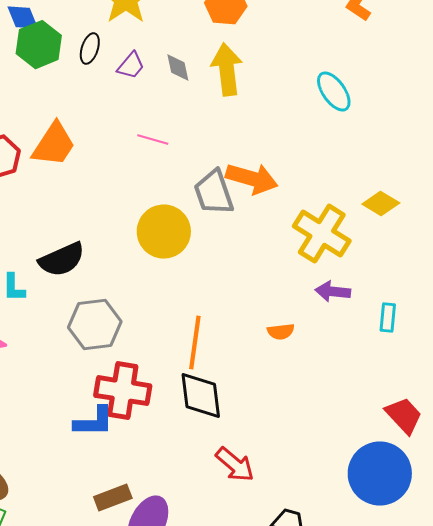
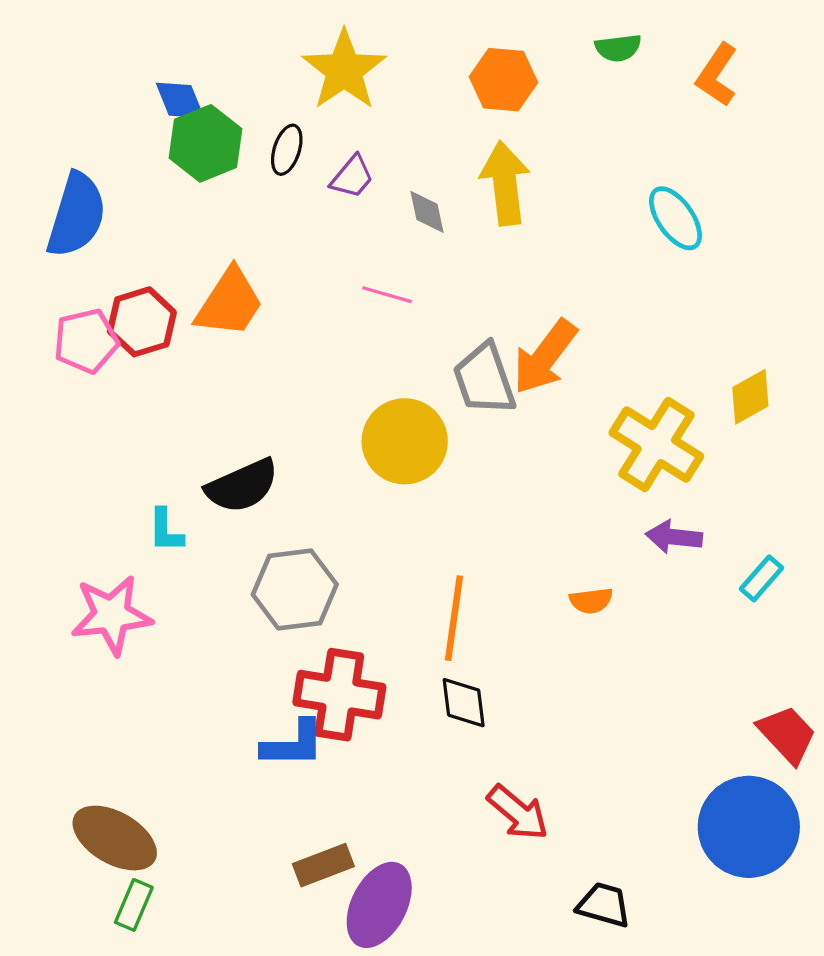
gray diamond: (178, 68) -> (427, 212), moved
orange arrow: (252, 179) -> (545, 357), turned 111
yellow diamond: (381, 204) -> (750, 397), turned -60
cyan rectangle: (388, 318) -> (762, 578), turned 36
black diamond: (201, 396) -> (464, 703), size x0.7

